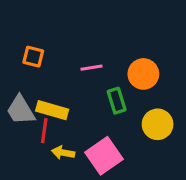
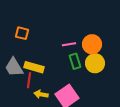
pink line: (91, 68) -> (69, 44), moved
yellow circle: (158, 124) -> (95, 63), moved

